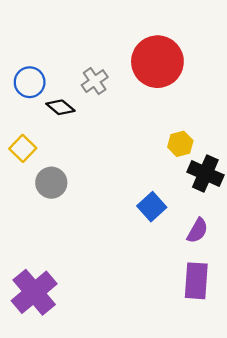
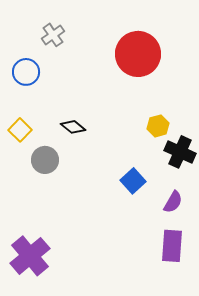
gray cross: (95, 81) -> (53, 35), moved
black diamond: (60, 107) -> (73, 127), moved

